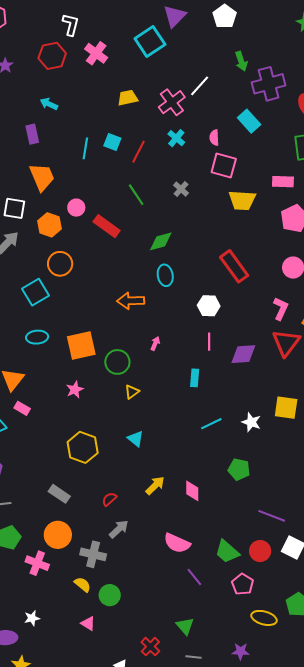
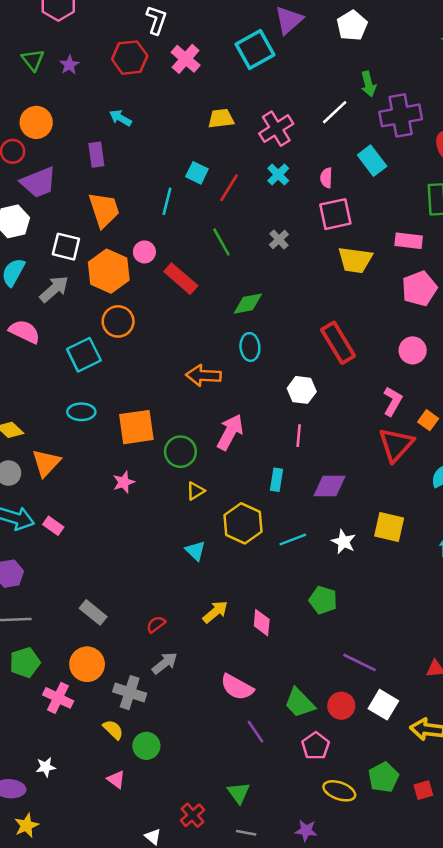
white line: (200, 86) -> (335, 112), moved
cyan line: (85, 148) -> (167, 201), moved
pink square: (224, 165) -> (335, 214), turned -32
orange hexagon: (50, 225) -> (109, 271), size x1.4
pink arrow: (155, 343) -> (230, 432), size x2.0
purple diamond: (243, 354) -> (330, 486), moved
pink rectangle: (22, 408) -> (53, 526), moved
yellow hexagon: (83, 447) -> (243, 523), moved

